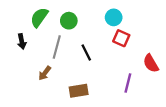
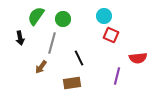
black line: (86, 52) -> (79, 58), moved
red semicircle: (151, 63) -> (138, 58), turned -66

